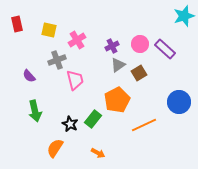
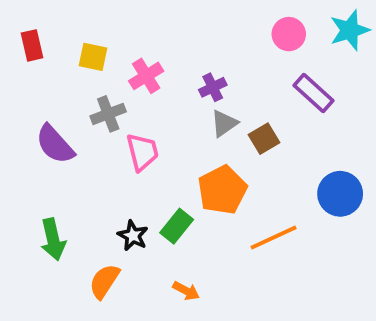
pink circle: (140, 44) -> (289, 34), moved
purple semicircle: (29, 76) -> (55, 144), size x1.6
green arrow: (35, 111) -> (53, 239), moved

